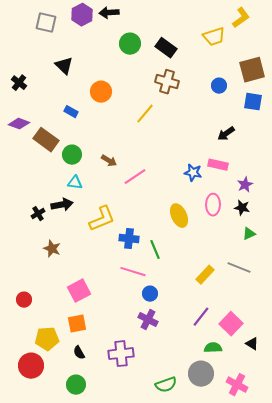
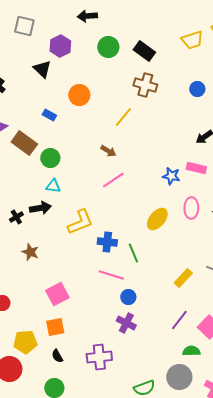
purple hexagon: (82, 15) -> (60, 46), moved
brown arrow: (109, 161) -> (108, 151), moved
yellow ellipse: (179, 216) -> (157, 219), turned 65

